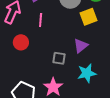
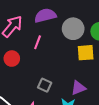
purple triangle: (81, 46) -> (78, 88), moved

